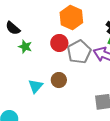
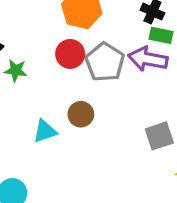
cyan triangle: (36, 86) -> (45, 131), turned 42

